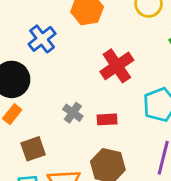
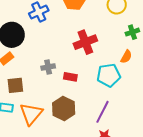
gray cross: (73, 113) -> (48, 67), turned 32

